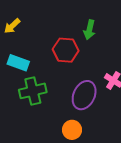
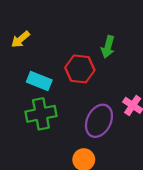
cyan rectangle: (18, 63) -> (39, 81), moved

